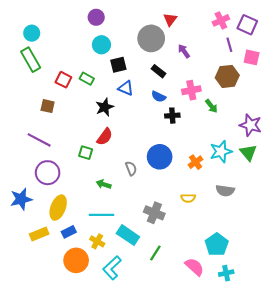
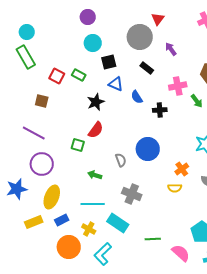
blue semicircle: (159, 97) -> (137, 97), moved, turned 32
orange cross: (196, 162) -> (182, 169), moved
gray cross: (154, 213) -> (132, 194), moved
green line: (155, 253) -> (153, 239), moved, turned 56

